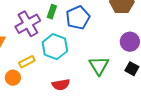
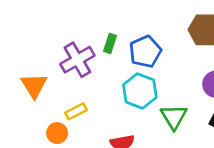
cyan hexagon: (55, 47) -> (140, 91), moved

